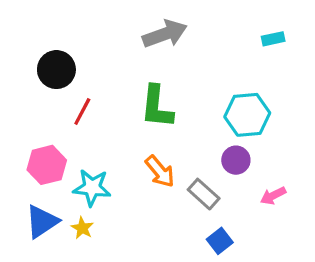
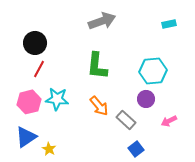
red line: (82, 112) -> (39, 69), moved
cyan star: (92, 188) -> (57, 99), moved
yellow star: (82, 228) -> (49, 149), moved

